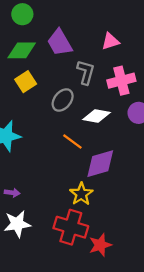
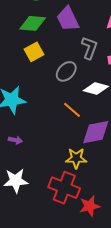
purple arrow: (12, 193) -> (15, 140), moved
yellow star: (81, 194) -> (76, 158), turned 30

